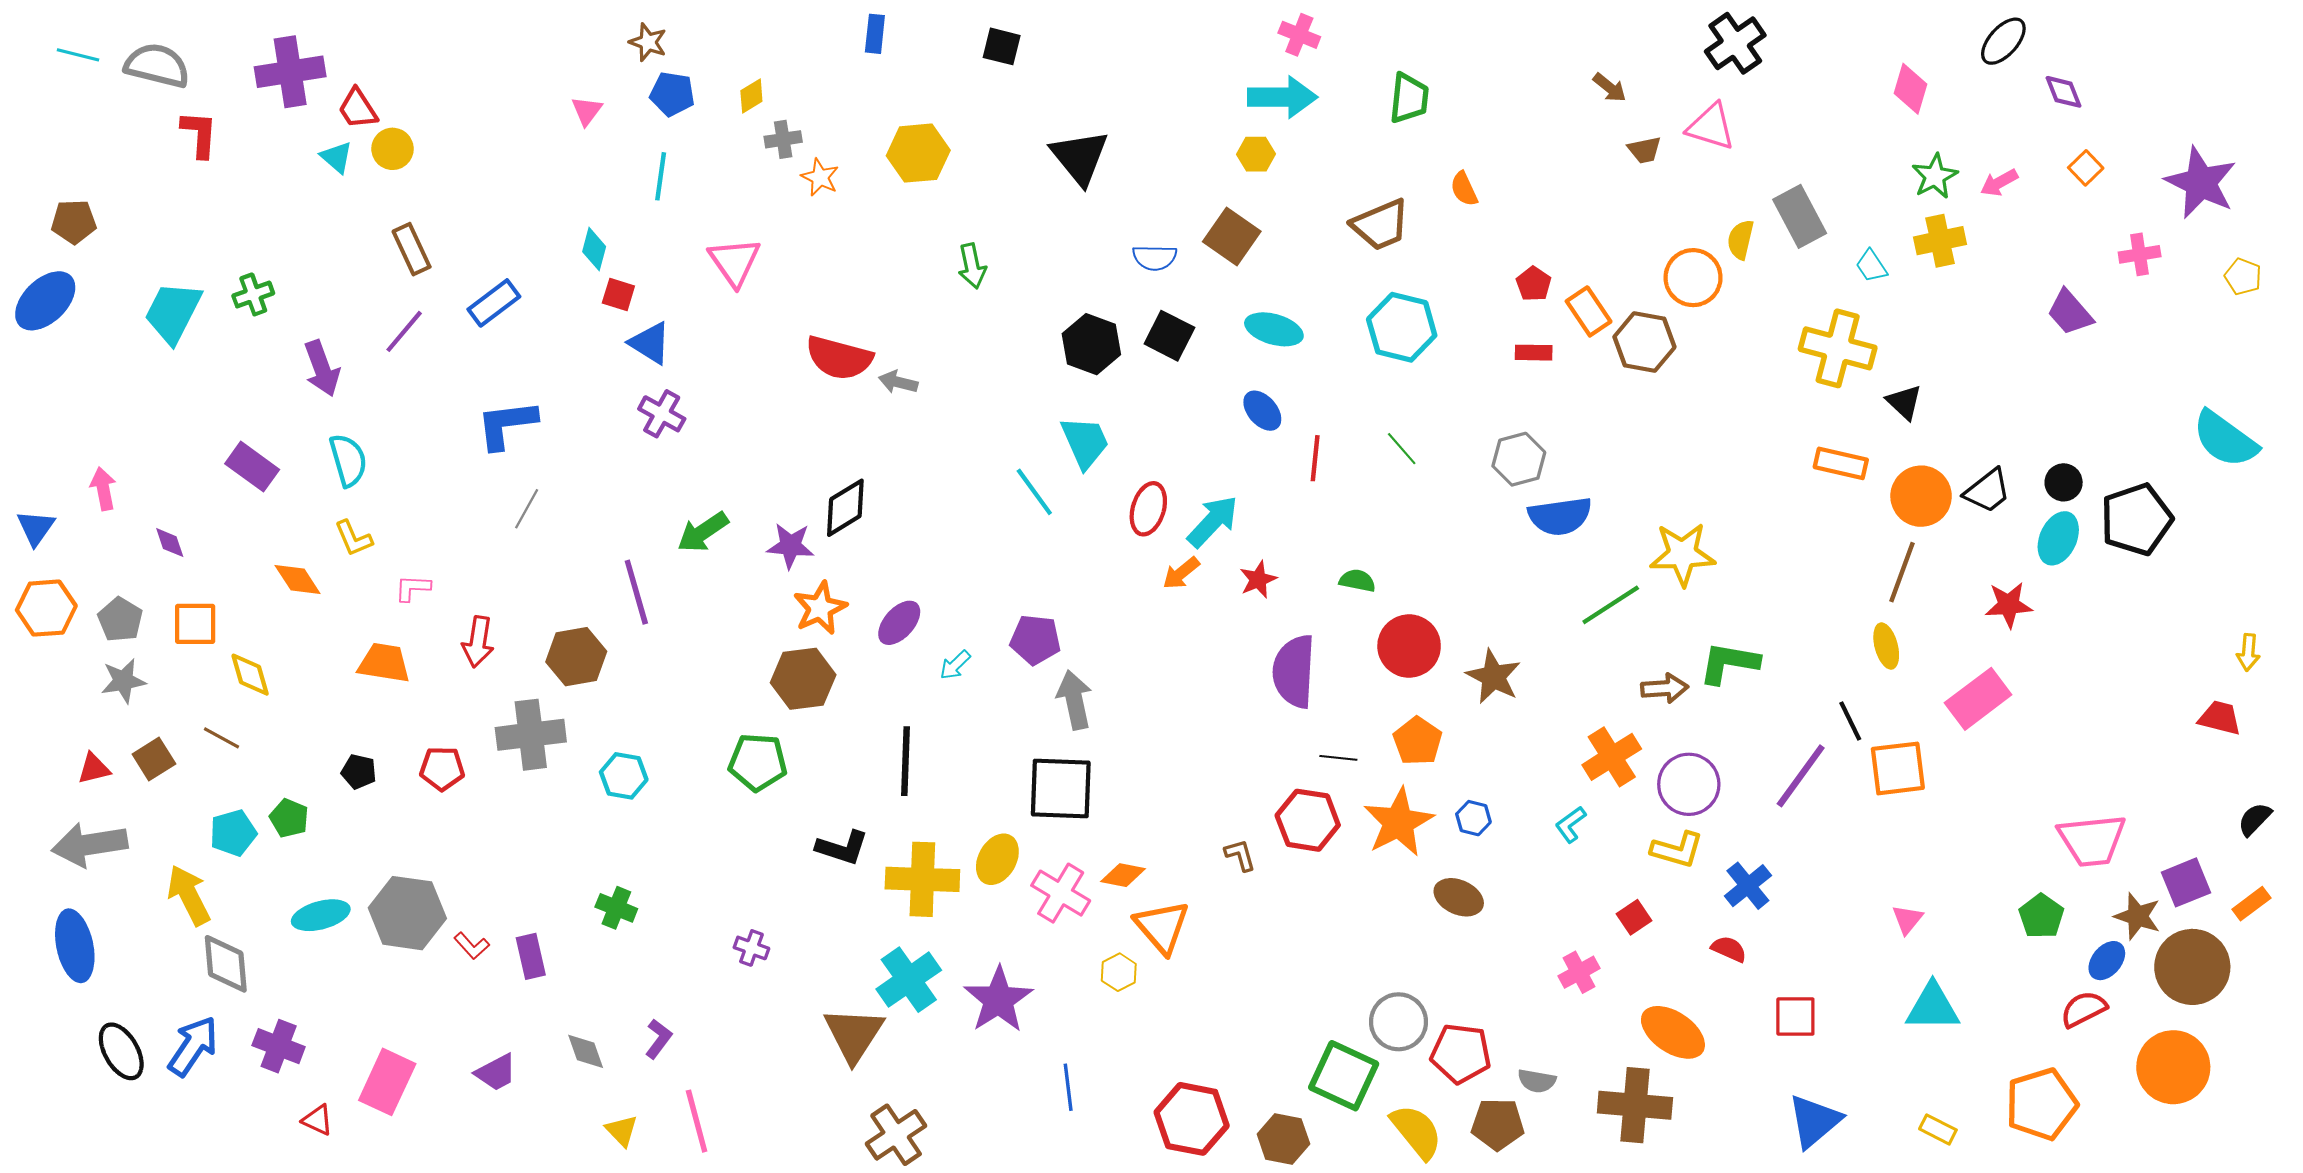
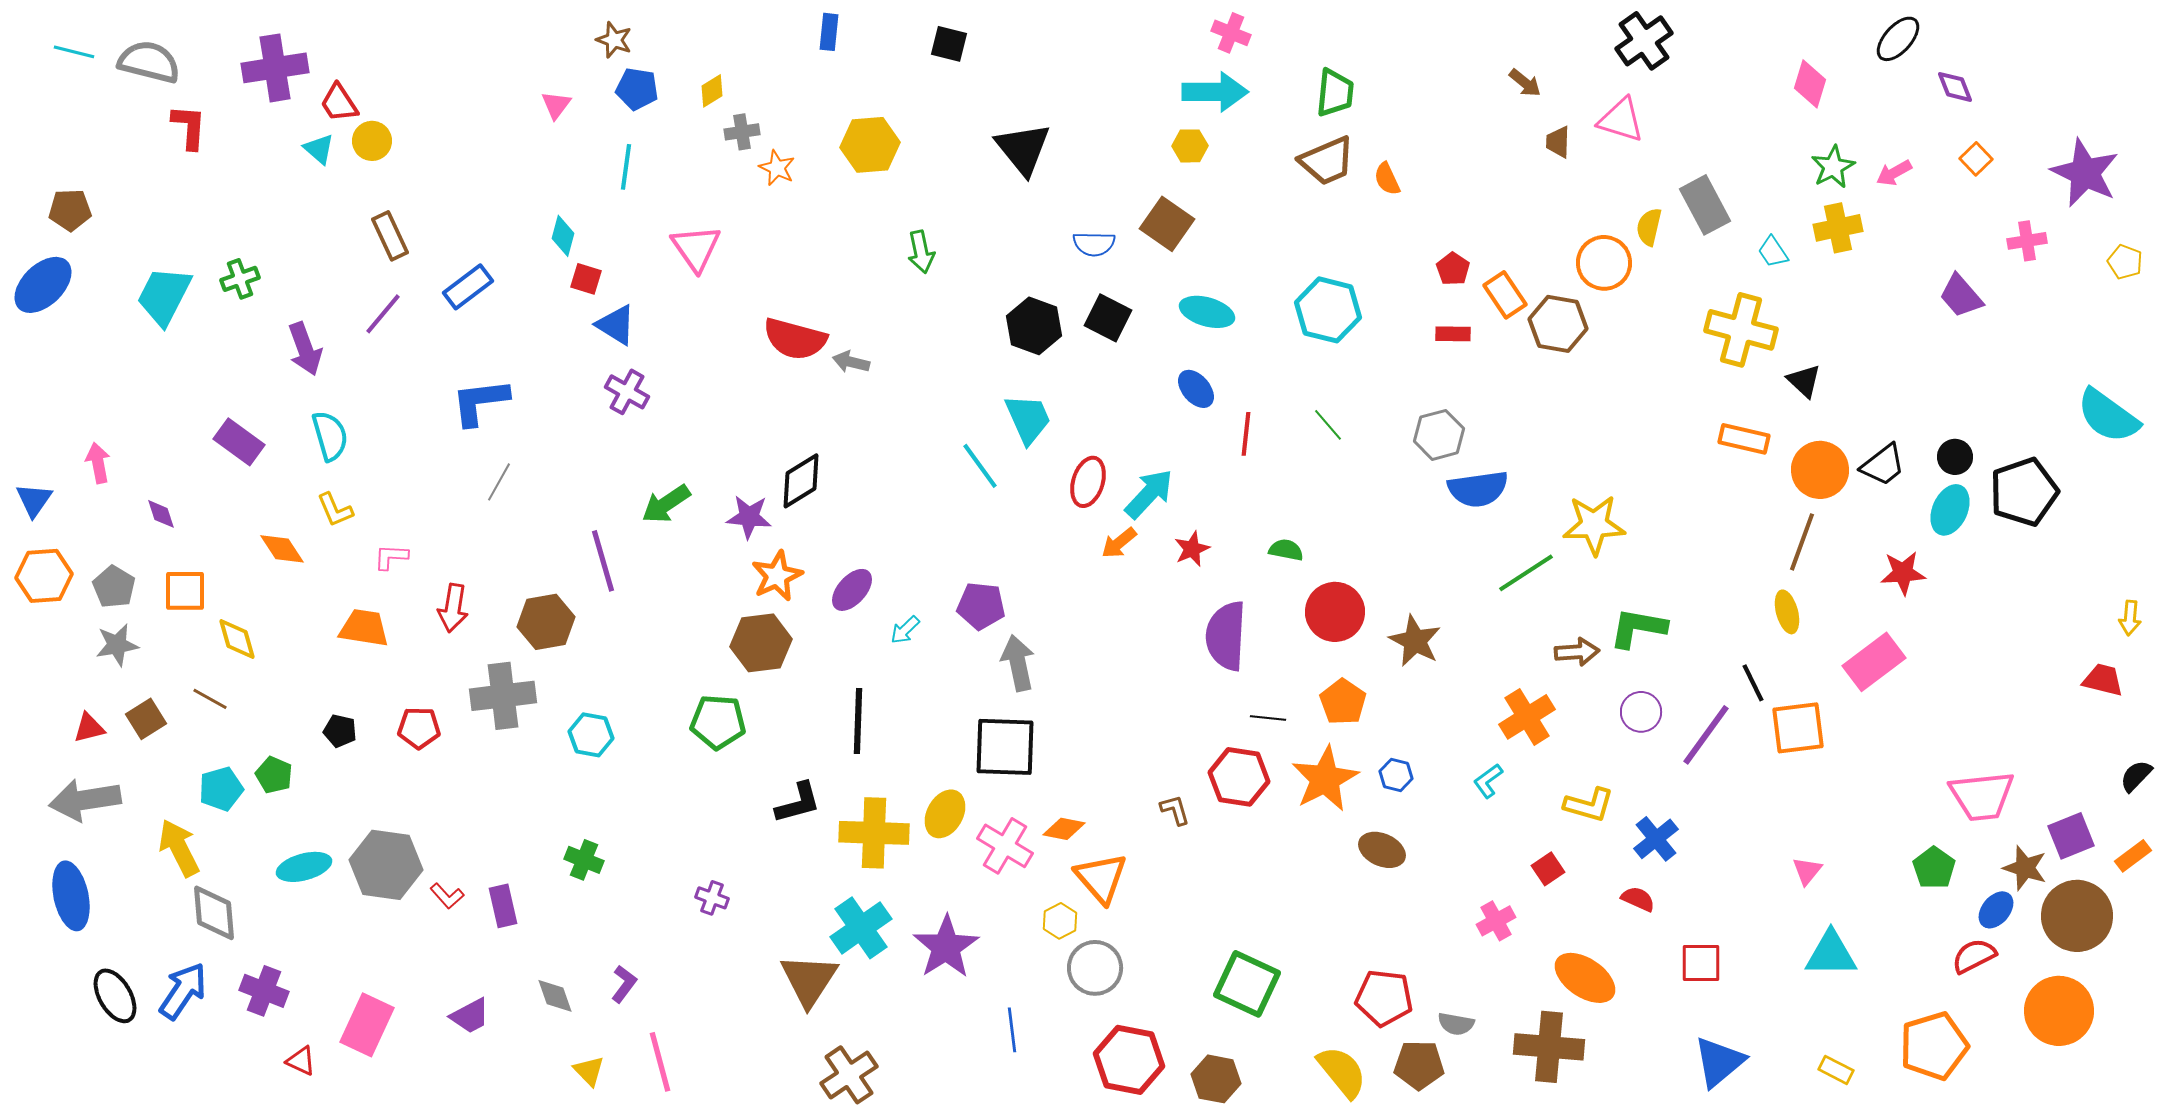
brown trapezoid: (1644, 150) -> (1558, 142), turned 104
brown trapezoid: (1381, 225) -> (1327, 161), moved
purple circle: (1689, 784) -> (1641, 712), moved, size x0.7
black L-shape: (842, 848) -> (798, 803), turned -33
gray circle: (1399, 1022) -> (1095, 968), moved
green square: (1344, 1076) -> (1247, 984), moved

